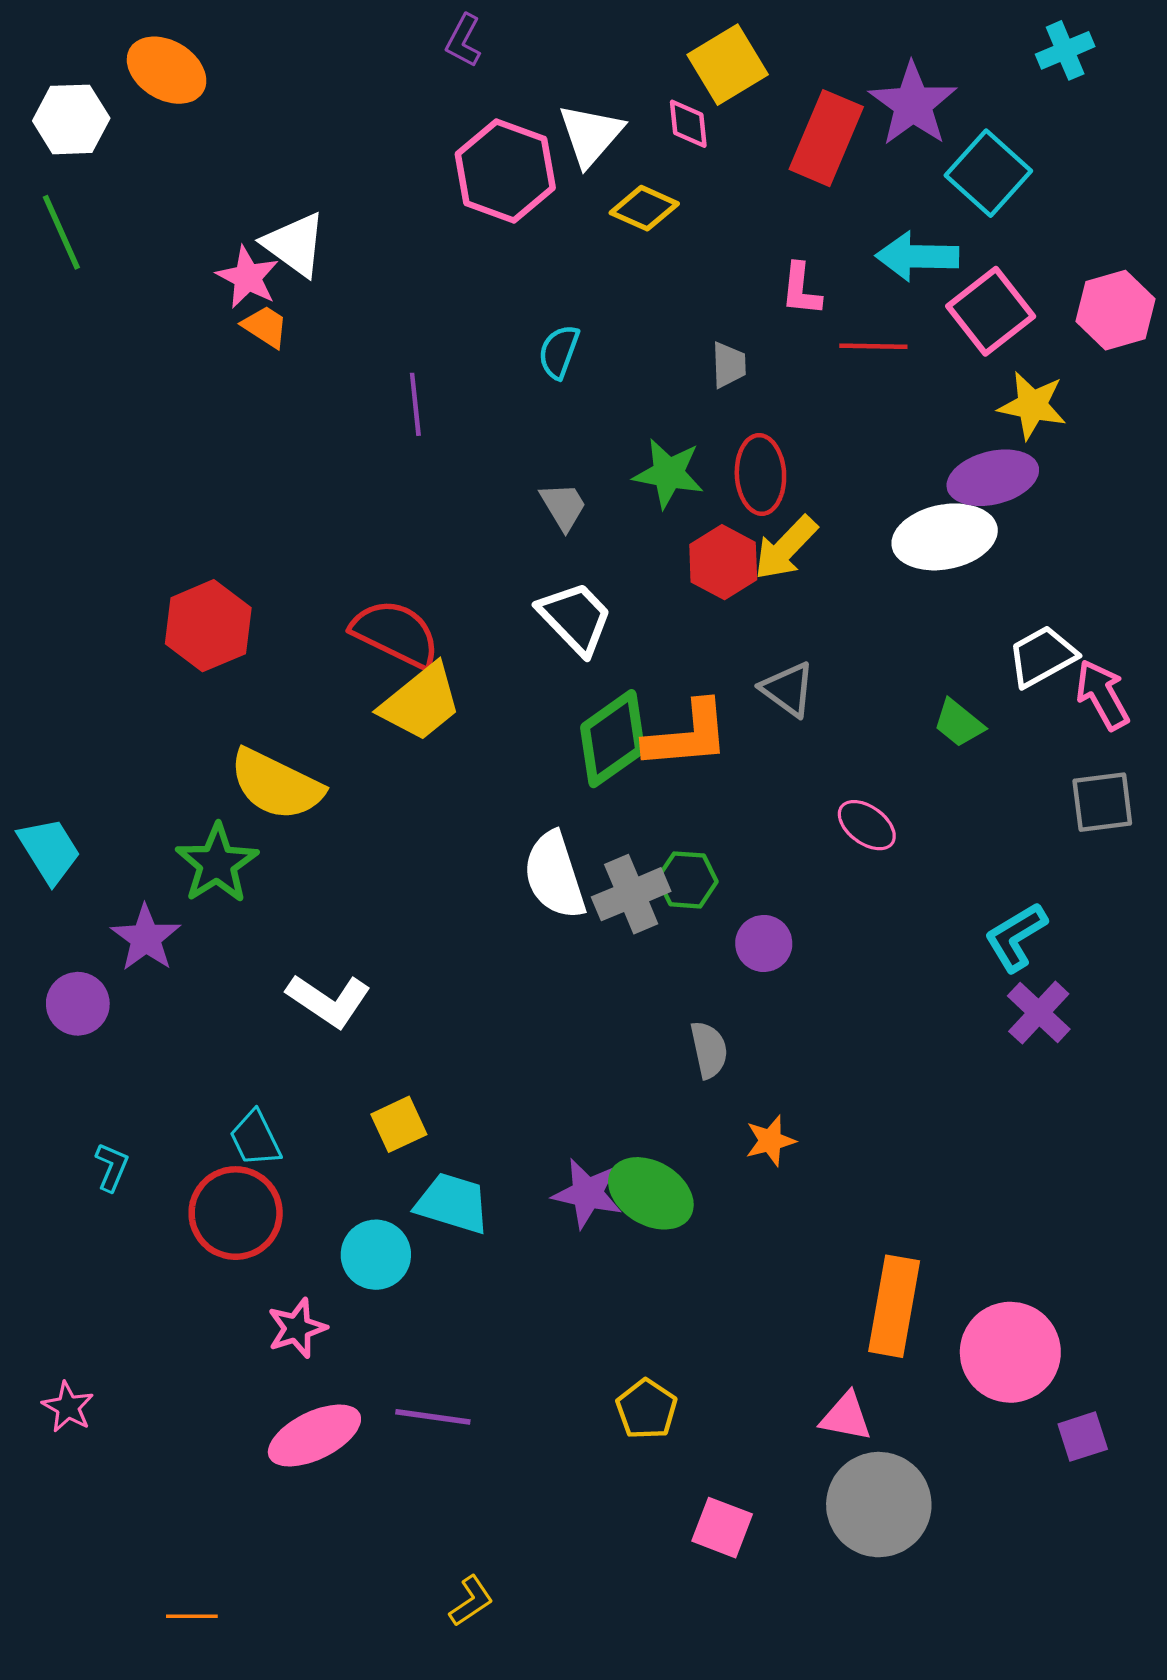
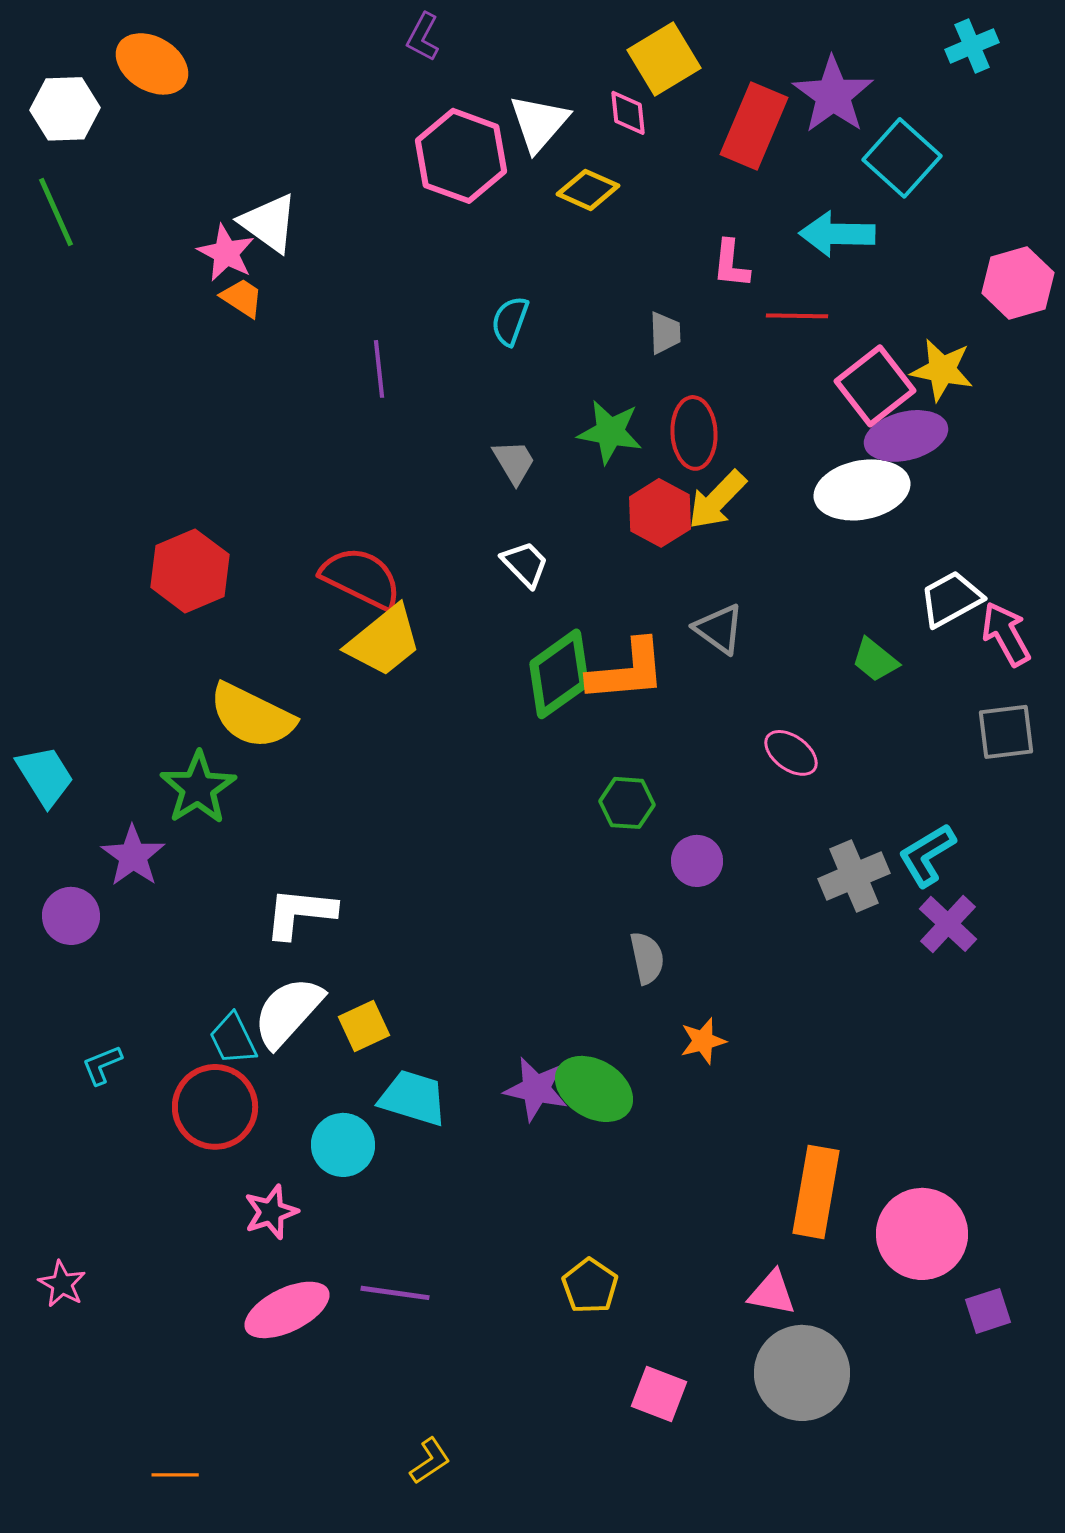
pink square: (991, 311) -> (875, 386), moved
white trapezoid: (575, 618) -> (525, 564), size x0.7
white semicircle: (554, 876) -> (288, 1012), moved, turned 60
gray cross: (631, 894) -> (854, 876), moved
white L-shape: (329, 1000) -> (300, 913), turned 152
cyan L-shape: (112, 1167) -> (102, 1065), turned -135

